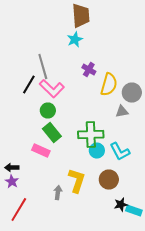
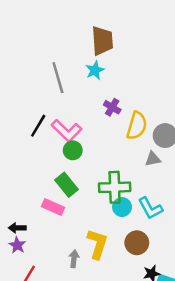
gray line: (43, 66) -> (58, 78), moved
green circle: (48, 110) -> (73, 150), moved

